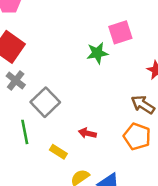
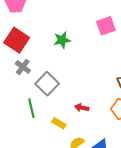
green star: (97, 53) -> (62, 40), moved

